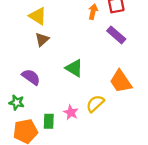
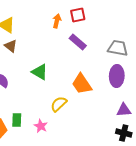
brown triangle: (42, 39) -> (11, 46), turned -40
pink star: (71, 112) -> (41, 126), moved

